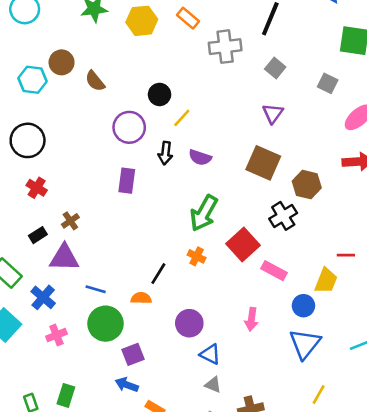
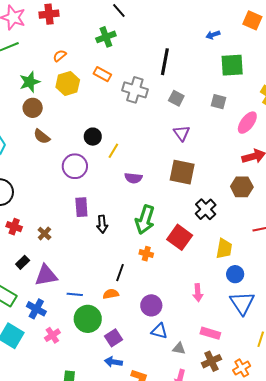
gray cross: (225, 47) -> (135, 90), turned 35
brown circle: (62, 62) -> (33, 108), moved
black arrow: (165, 153) -> (102, 224), moved
brown hexagon: (307, 185) -> (242, 187), moved
brown cross: (70, 221) -> (44, 233), moved
pink rectangle: (274, 271) -> (210, 333), moved
yellow trapezoid: (326, 281) -> (224, 249), moved
blue triangle: (210, 354) -> (159, 331), moved

